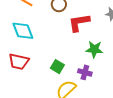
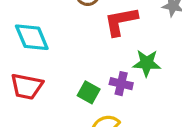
purple cross: (85, 72) -> (121, 84), moved

